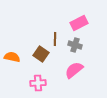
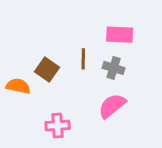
pink rectangle: (79, 23) -> (120, 35), turned 30
brown square: (41, 54) -> (47, 69), moved

